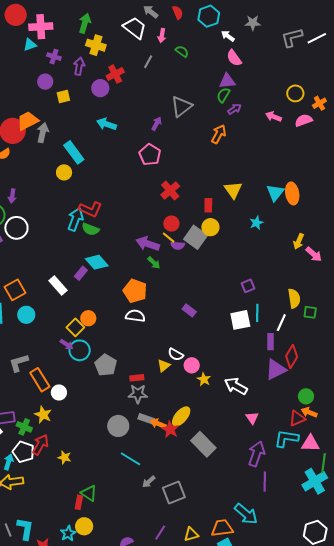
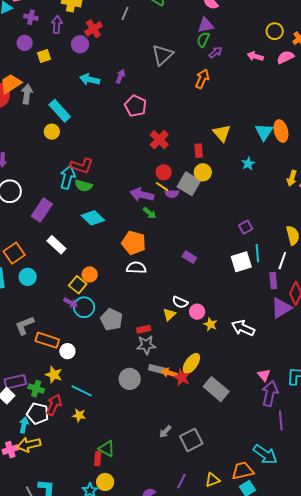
purple arrow: (157, 124) -> (120, 76), moved
purple rectangle: (81, 273) -> (42, 210), moved, size x1.6
orange rectangle: (40, 380) -> (47, 340), turned -35
pink triangle: (252, 418) -> (264, 375), moved
cyan line: (131, 459) -> (82, 391), moved

